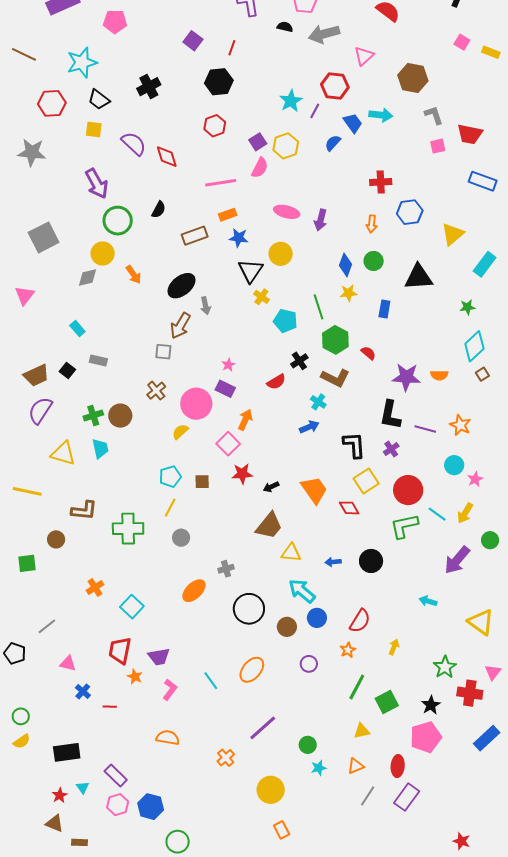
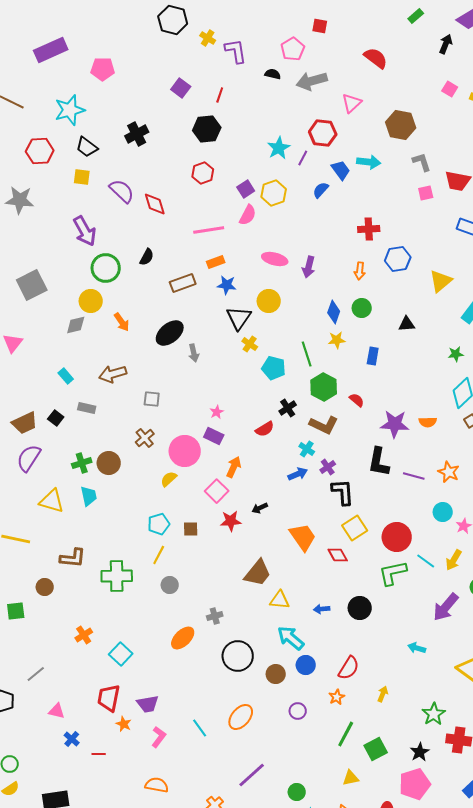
black triangle: (419, 277) -> (407, 324), size x0.6
brown arrow: (180, 326) -> (113, 374), moved, turned 44
purple cross: (391, 449) -> (328, 467), moved
black arrow: (271, 487) -> (260, 508), moved

